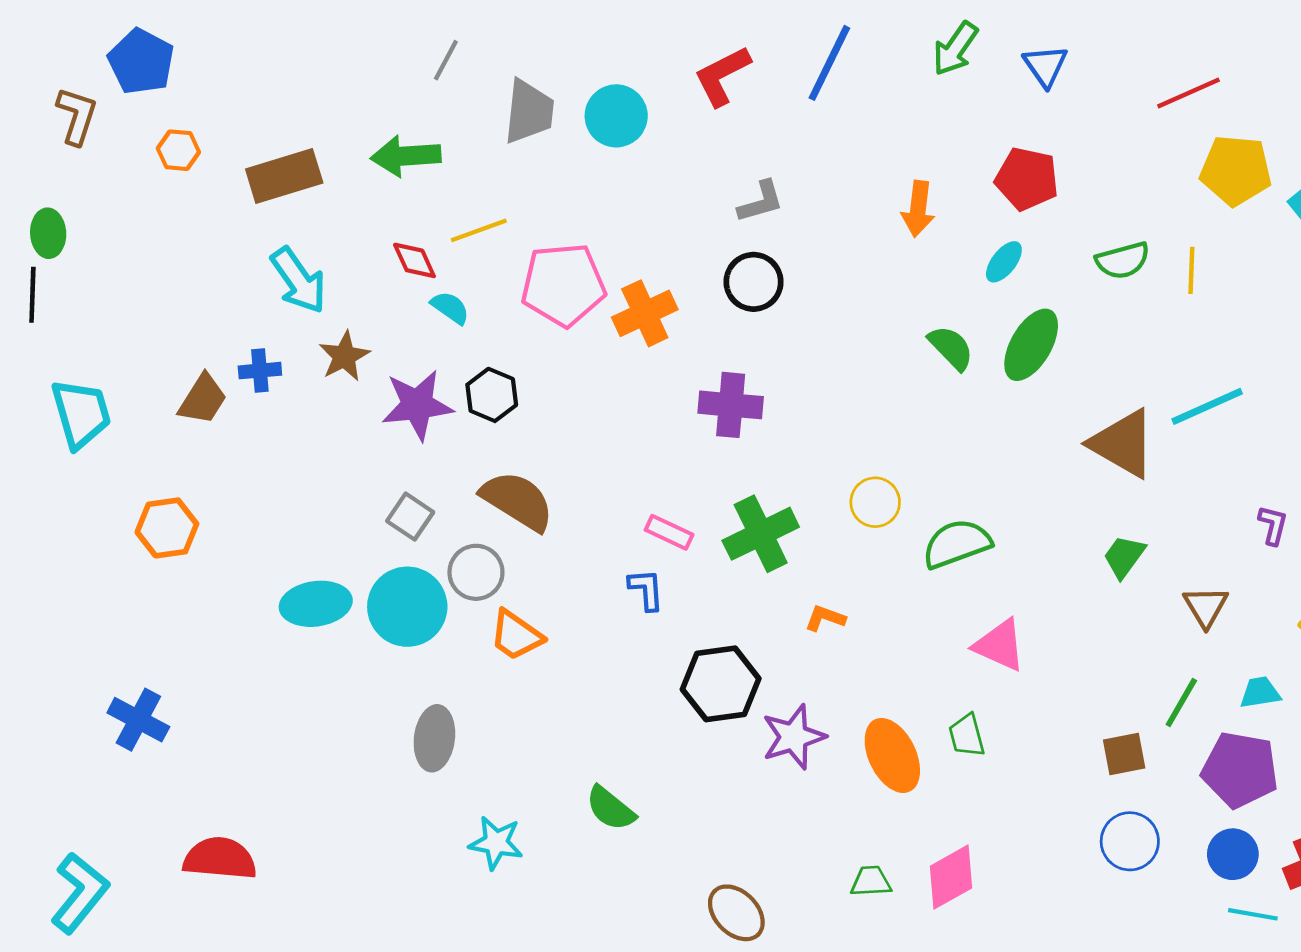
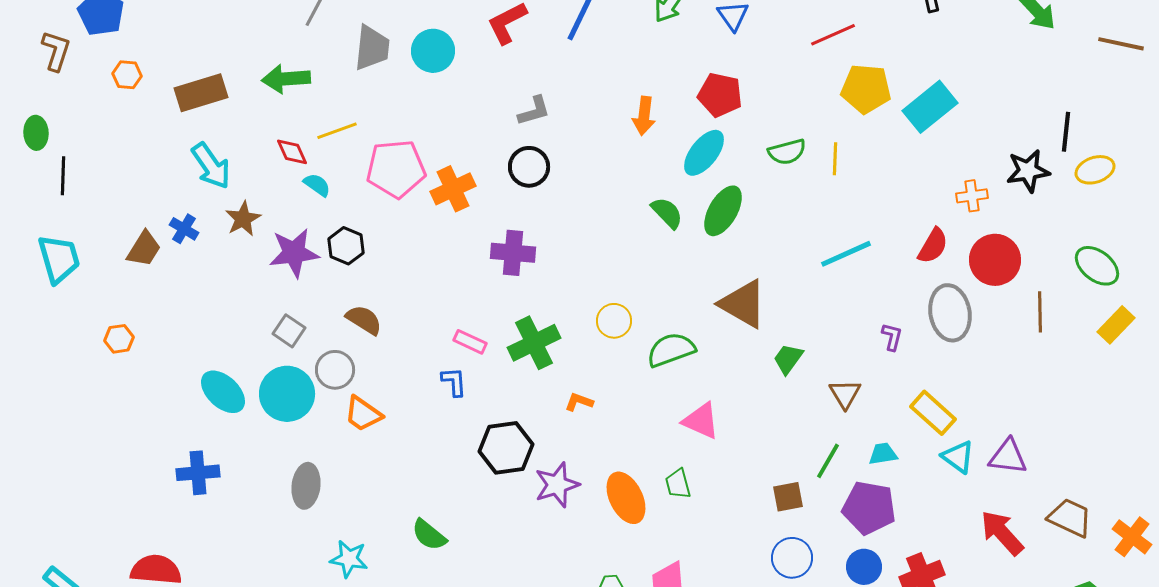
cyan ellipse: (1004, 262) -> (704, 153), size x1.6
black line: (32, 295) -> (63, 176), moved
blue cross: (260, 371) -> (184, 229), turned 36
brown triangle: (1123, 444) -> (743, 304), moved
brown semicircle: (517, 501) -> (364, 320), size x0.7
orange hexagon: (167, 528) -> (119, 339), size x0.7
cyan ellipse: (316, 604) -> (223, 392), turned 51
blue cross: (138, 720) -> (198, 473), moved, turned -33

